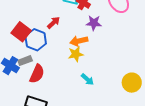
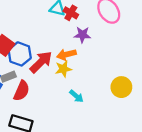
red arrow: (54, 23) -> (41, 62), moved, size x1.6
yellow circle: (132, 83) -> (121, 87), moved

